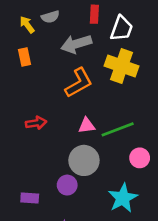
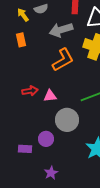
pink triangle: (87, 126) -> (50, 96), moved
purple circle: (67, 185) -> (46, 139), moved

